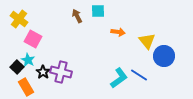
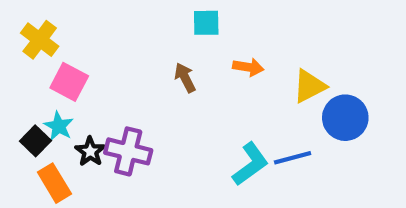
brown arrow: (77, 16) -> (185, 78), moved
yellow triangle: (147, 41) -> (309, 86), turned 42
blue line: (139, 75) -> (293, 158), turned -48

